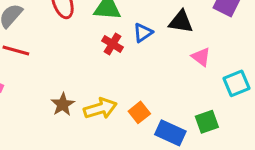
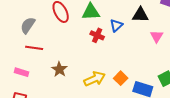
pink triangle: (201, 57) -> (157, 36), turned 32
brown star: (63, 104) -> (59, 69), moved

